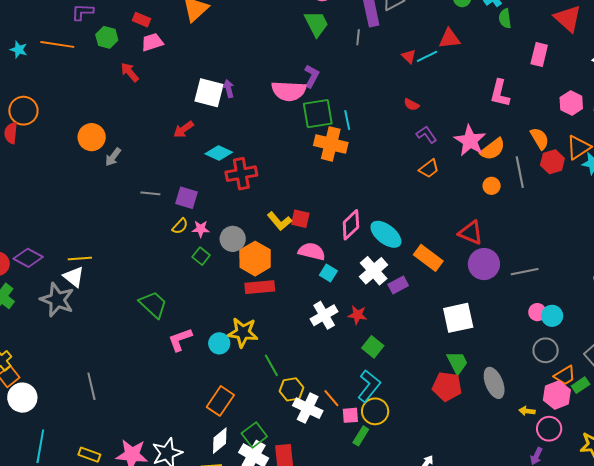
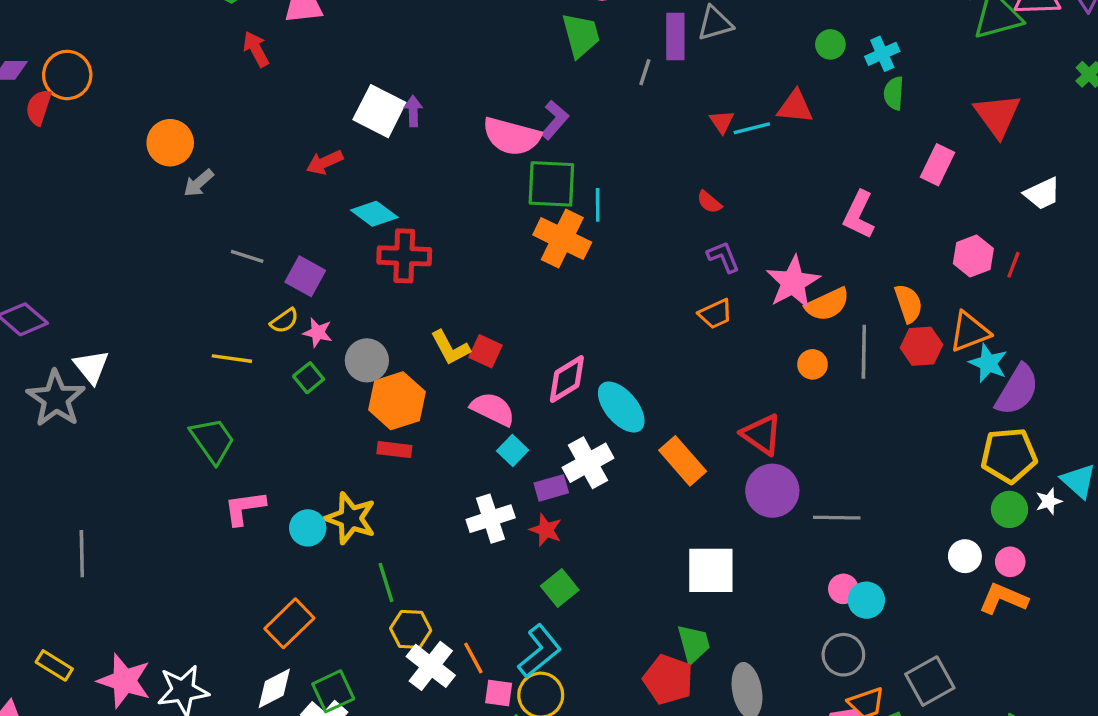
yellow line: (80, 259) -> (232, 359), moved
purple rectangle: (398, 285) -> (551, 488), moved
red rectangle: (260, 287) -> (394, 450), size x0.7

